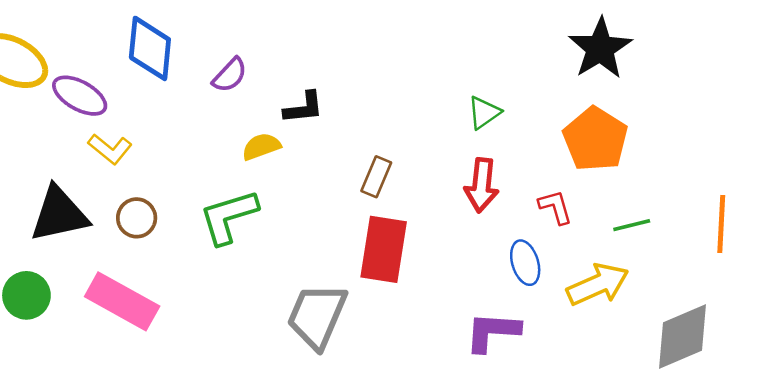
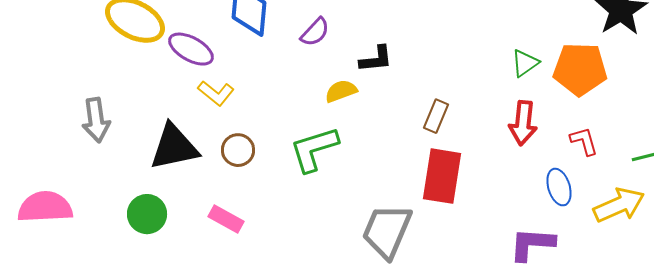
orange pentagon: (595, 139) -> (580, 69), moved, turned -30
pink rectangle: (122, 301) -> (226, 219), size x0.6

